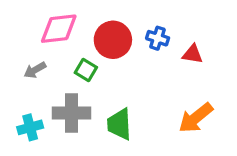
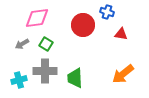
blue cross: (158, 38) -> (107, 12), moved
red circle: (113, 40) -> (83, 25), moved
green square: (86, 70) -> (46, 44), moved

